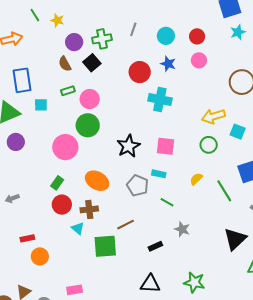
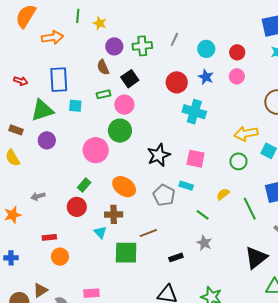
green line: (35, 15) -> (78, 16), turned 32
black square: (92, 63) -> (130, 79), moved
green line: (167, 202) -> (203, 215), moved
red circle: (62, 205) -> (77, 207), moved

